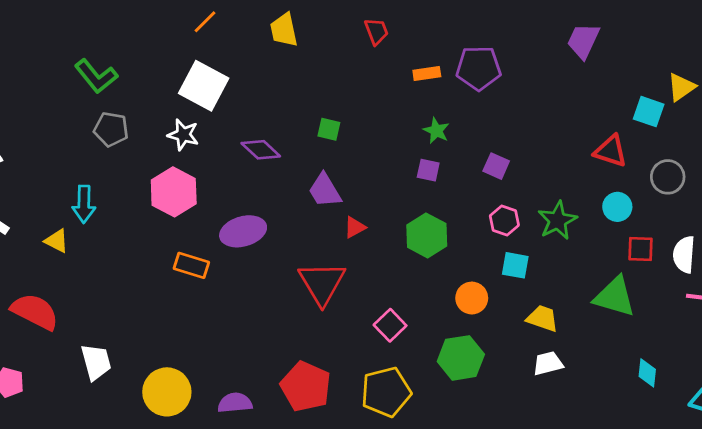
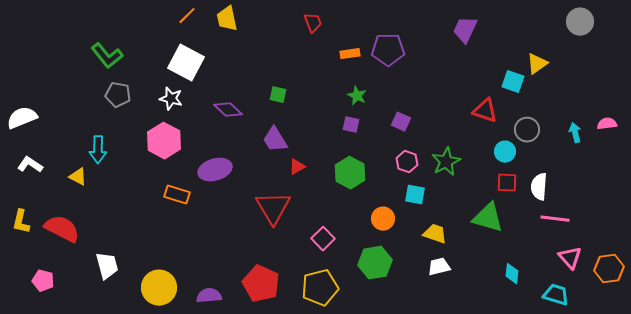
yellow trapezoid: (284, 30) -> (227, 19), moved
cyan circle: (617, 207) -> (505, 152), moved

